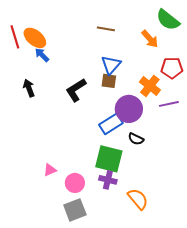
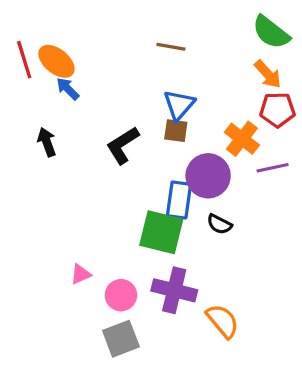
orange arrow: (150, 39) -> (268, 74), moved
blue rectangle: (111, 124) -> (179, 200), turned -50
green square: (109, 159) -> (161, 232), moved
purple cross: (108, 180) -> (174, 290), size x1.5

